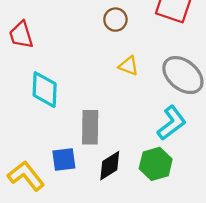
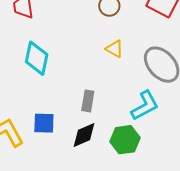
gray rectangle: (90, 127) -> (88, 101), moved, size x0.7

